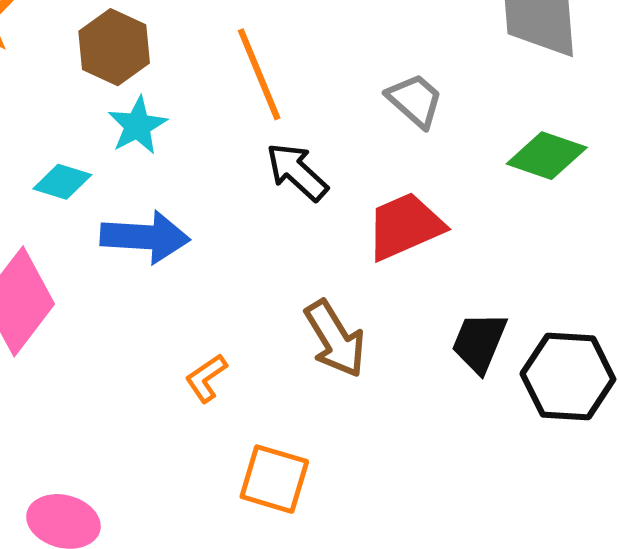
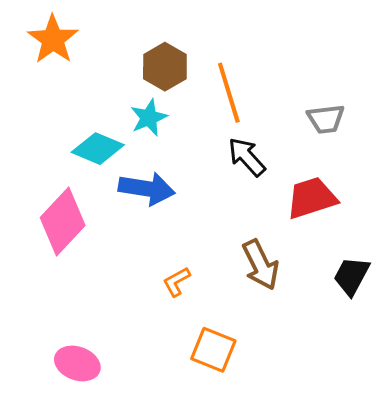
brown hexagon: (114, 47) -> (165, 67), moved
gray trapezoid: (415, 100) -> (326, 119), turned 126
cyan diamond: (62, 182) -> (98, 149), size x1.4

